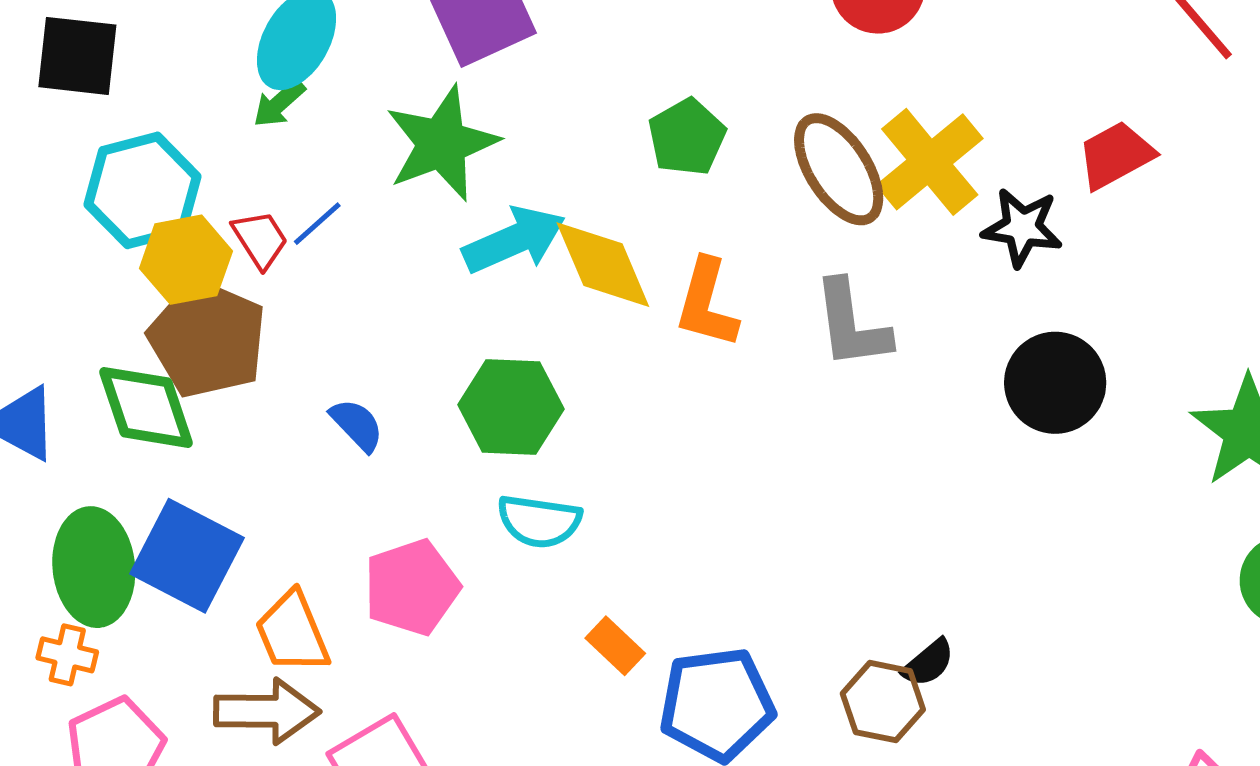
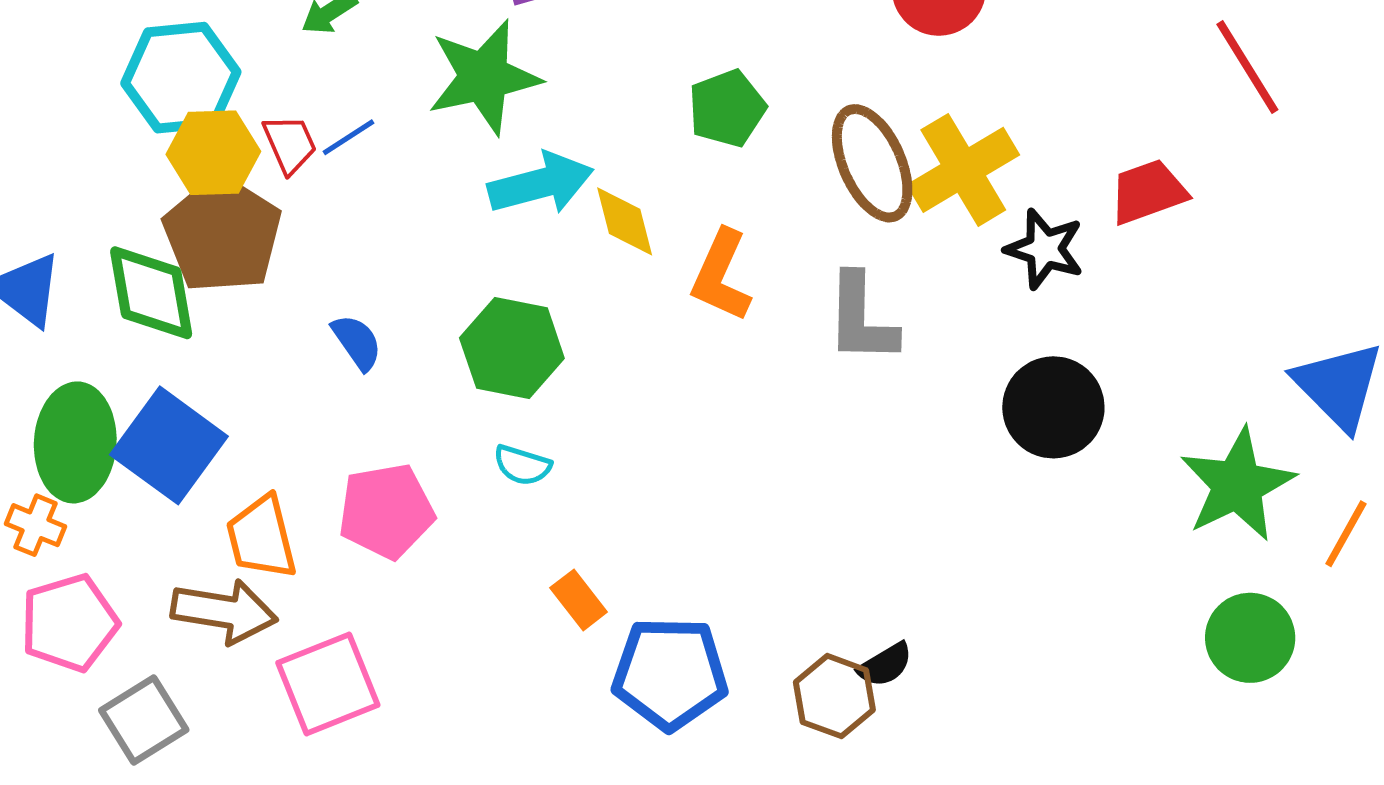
yellow diamond: (603, 265) -> (625, 221), size x0.7
cyan semicircle: (539, 521) -> (522, 465), size x0.7

